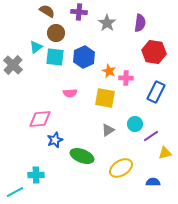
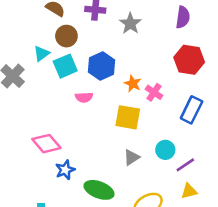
purple semicircle: (140, 23) -> (183, 17), moved
cyan square: (55, 57) -> (65, 66), turned -30
pink cross: (126, 78) -> (154, 92), turned 32
pink semicircle: (70, 93) -> (84, 97), moved
pink diamond: (40, 119) -> (46, 144), turned 55
yellow triangle: (165, 153) -> (189, 191), moved

